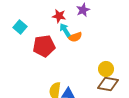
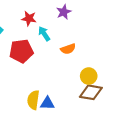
red star: (59, 16) -> (29, 18), moved
orange semicircle: (75, 37) -> (68, 49), moved

